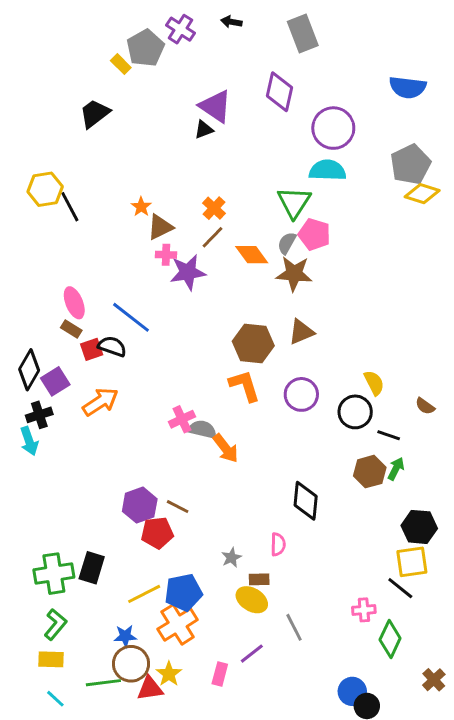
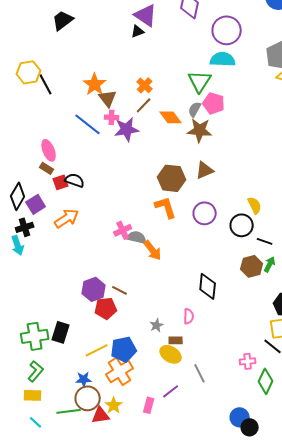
orange star: (141, 207) -> (95, 84), size x1.6
brown triangle: (160, 227) -> (108, 98), turned -42
blue line: (131, 317) -> (88, 124), moved

